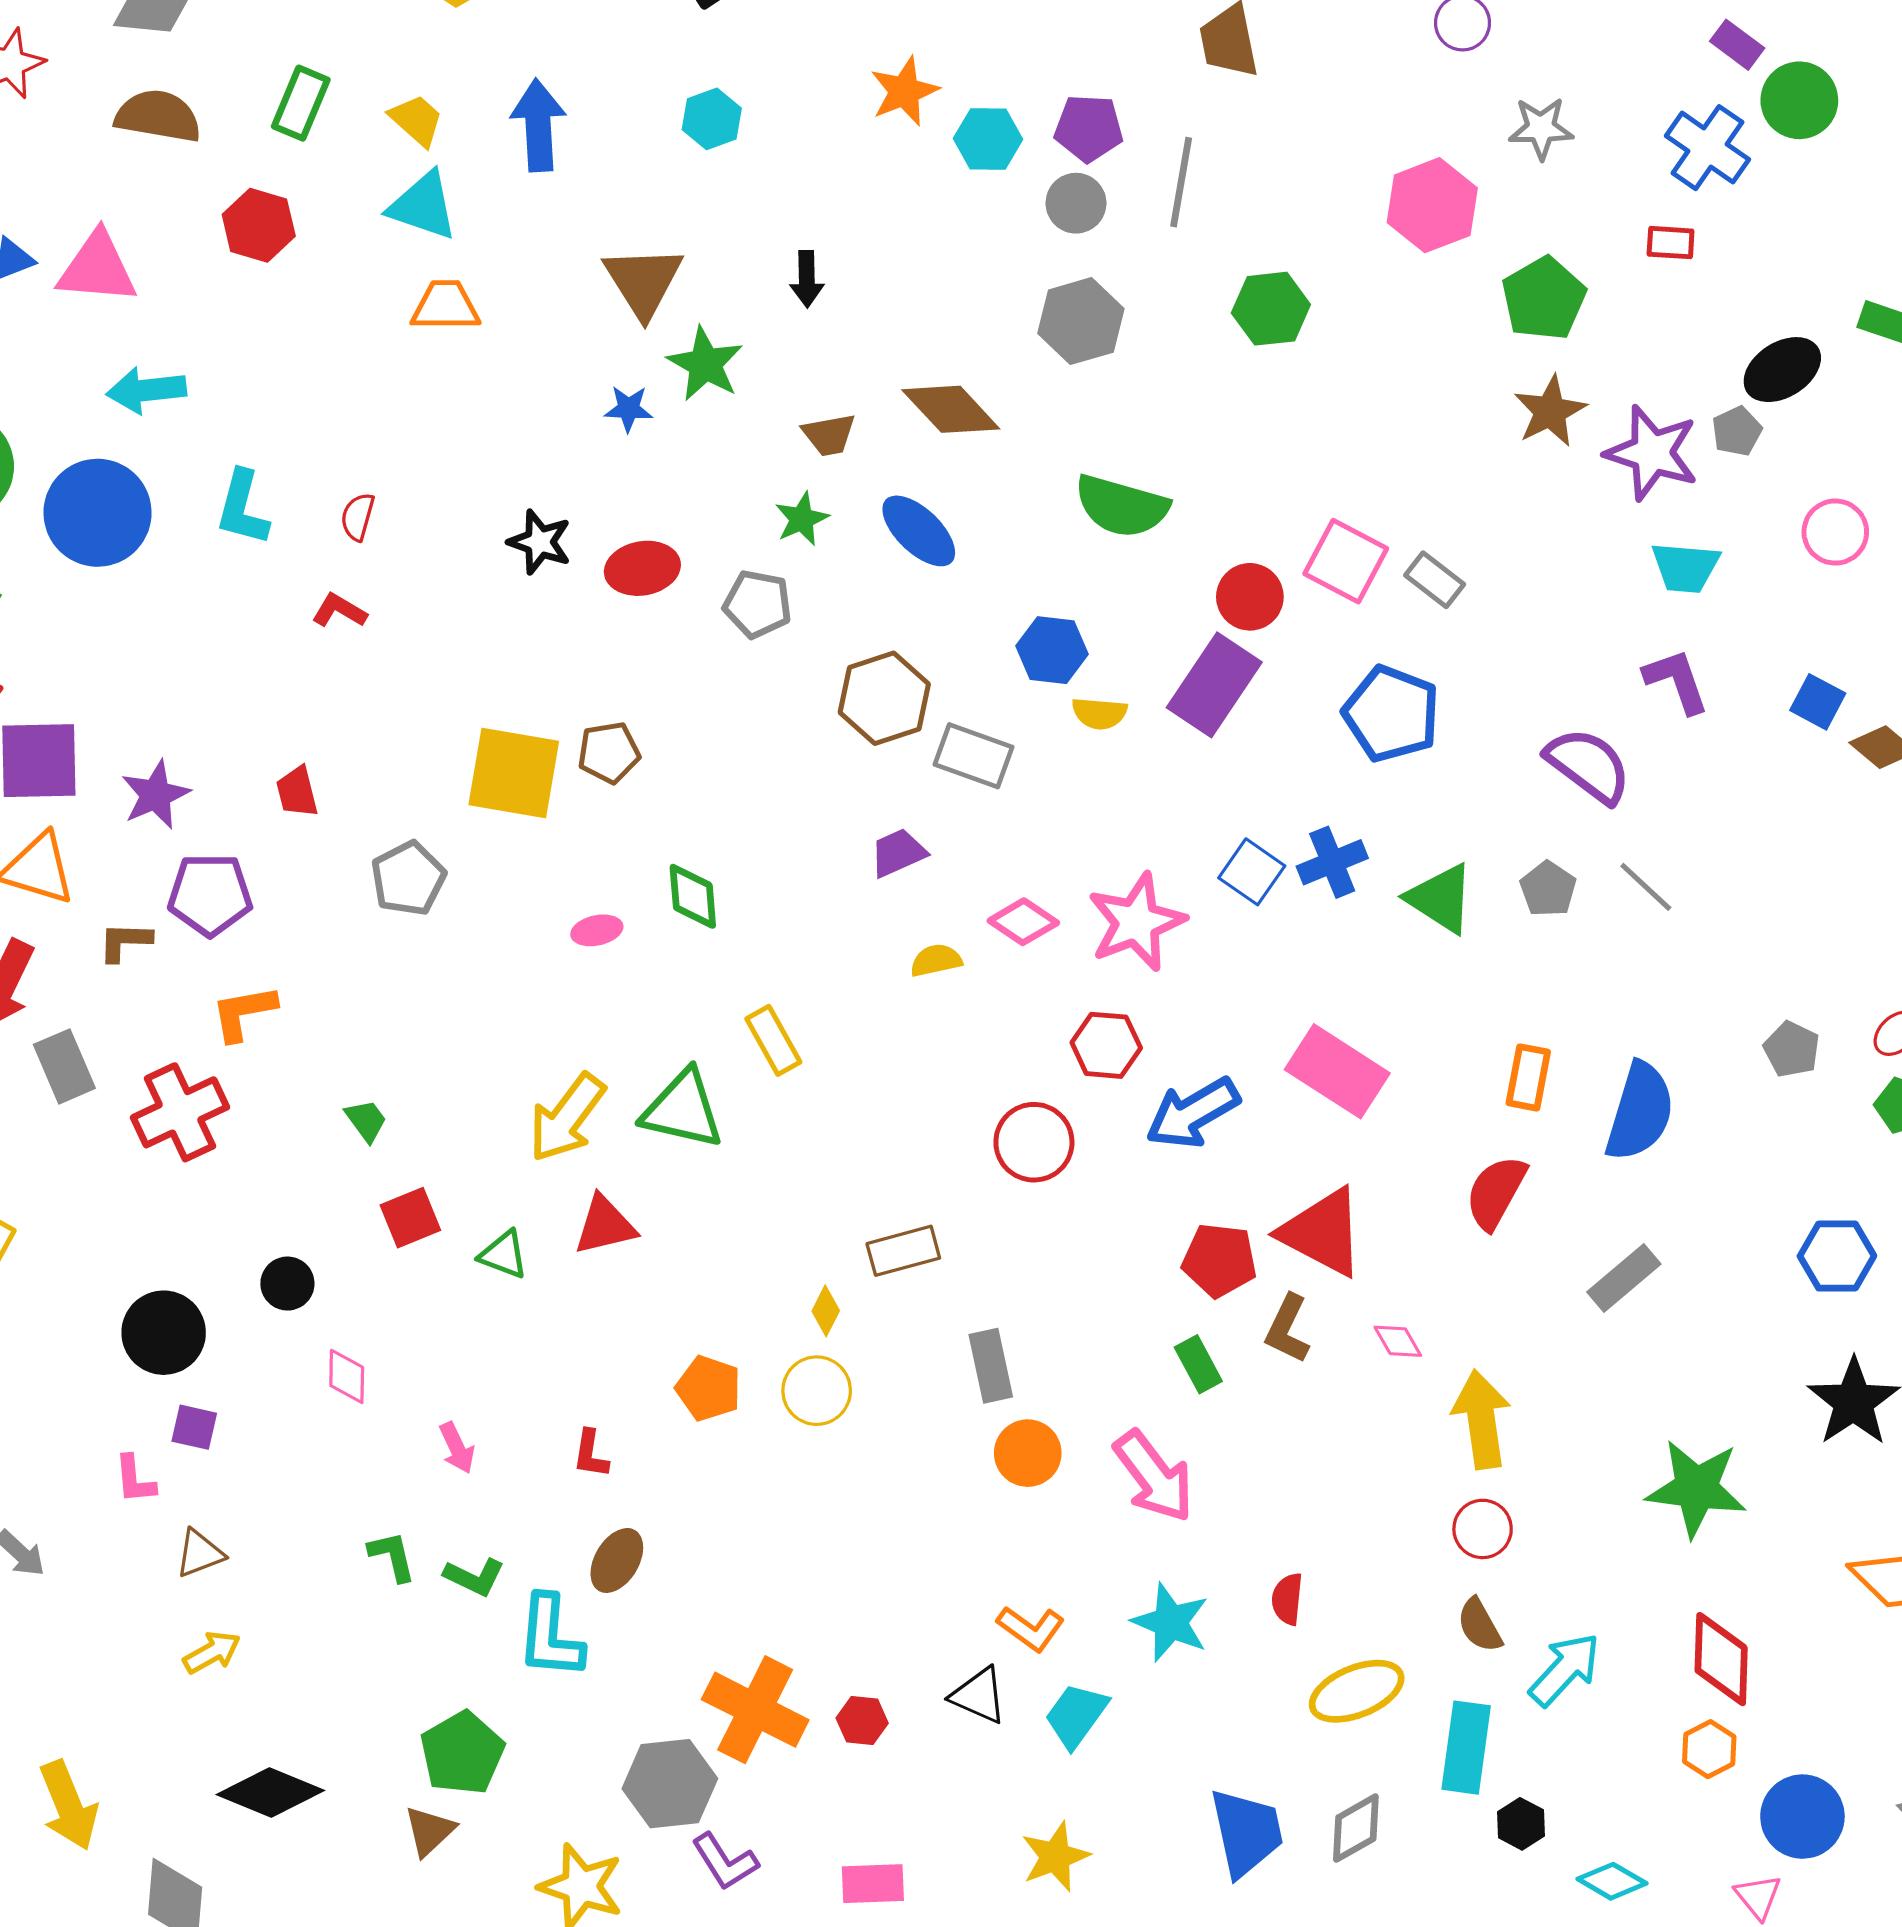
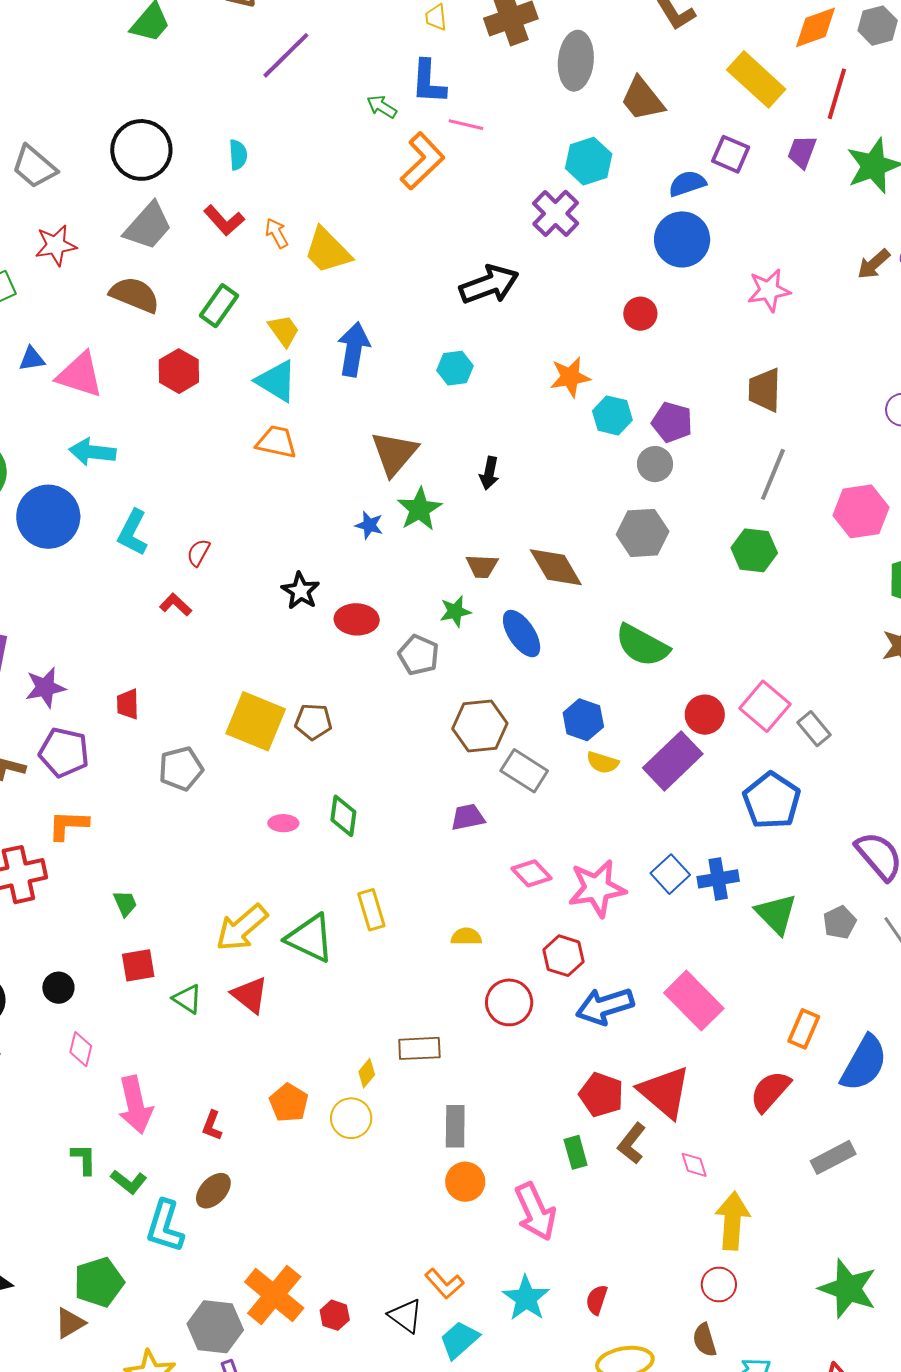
gray line: (1181, 182) -> (773, 474), moved
yellow semicircle: (936, 960) -> (466, 937), moved
red triangle: (605, 1225) -> (250, 995), turned 39
pink arrow: (457, 1448) -> (135, 1105), size x1.8

